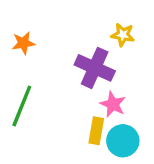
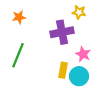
purple cross: (95, 68) -> (62, 32), turned -35
pink star: (113, 104) -> (83, 54), moved

